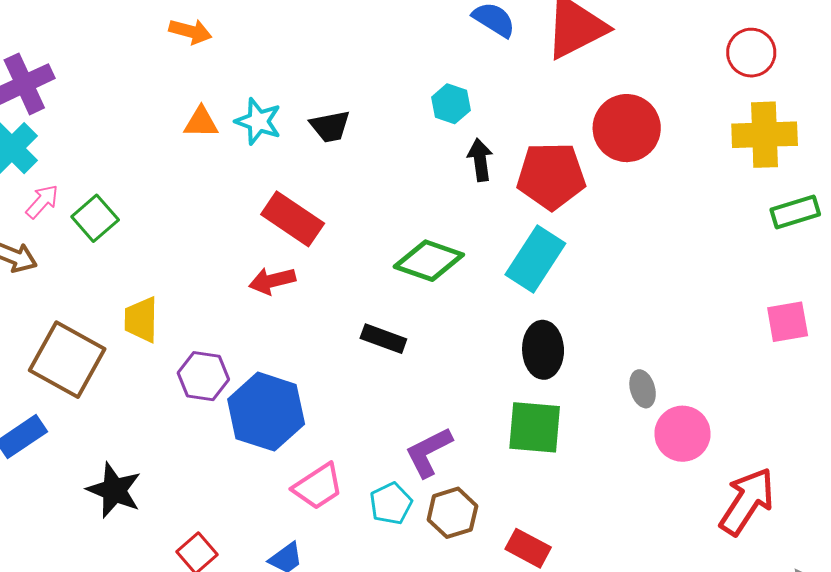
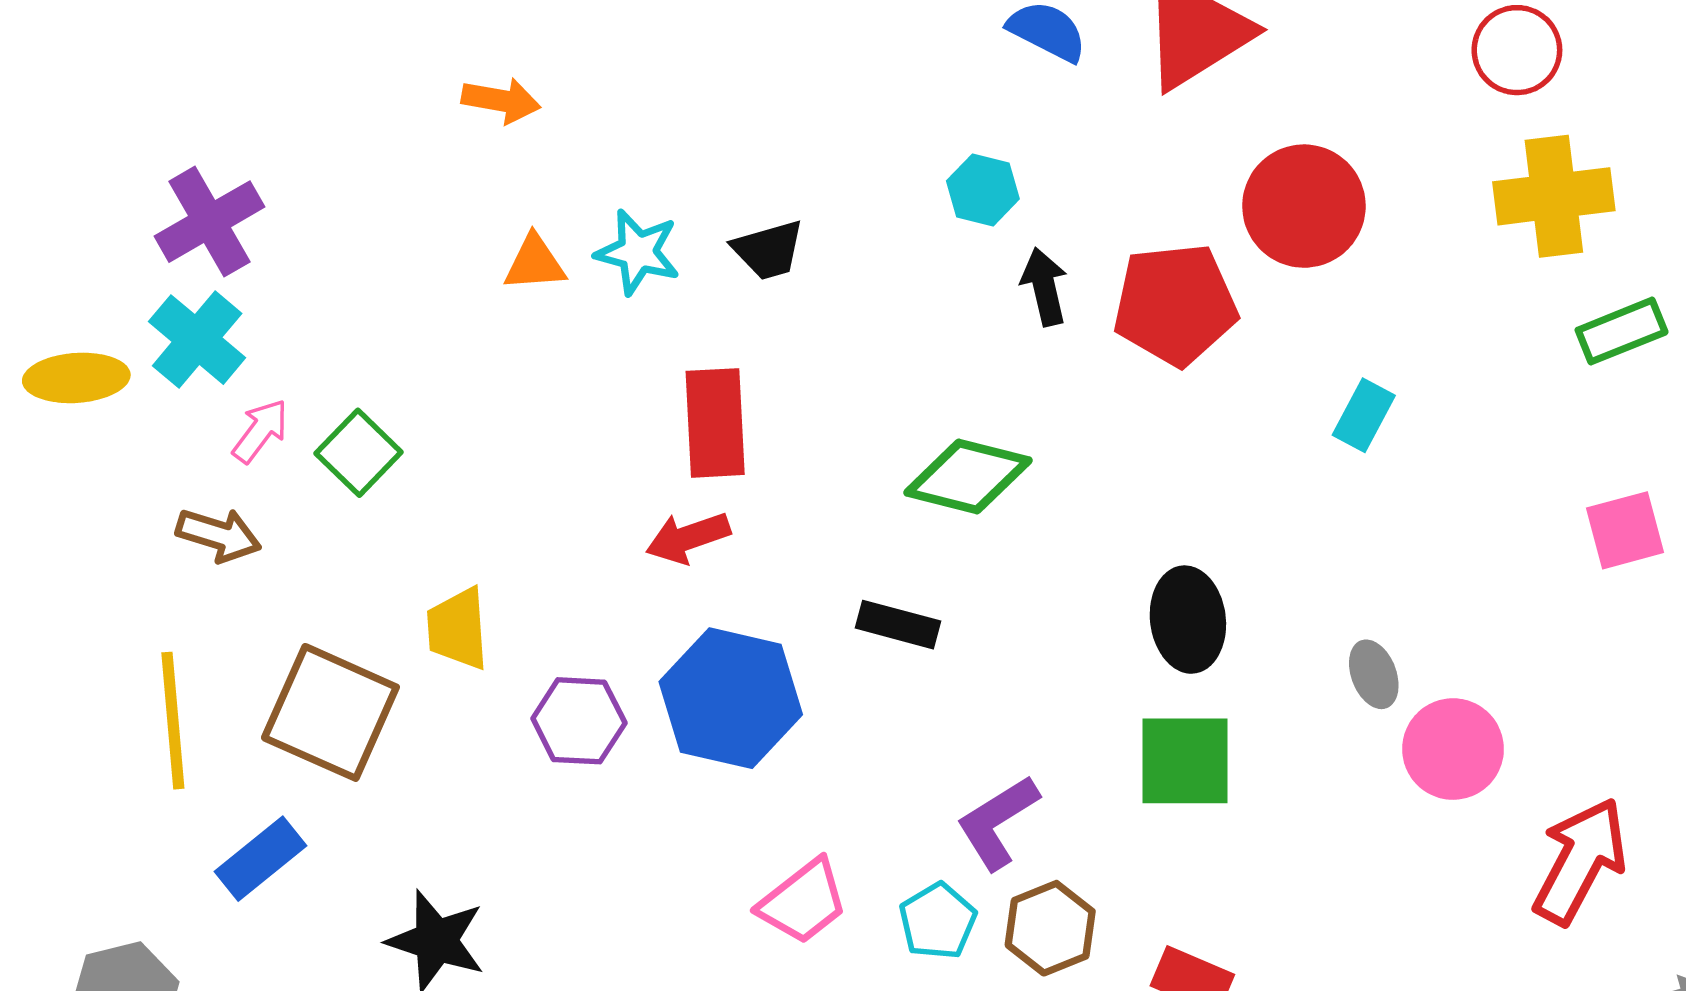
red rectangle: (293, 219) -> (715, 423), turned 58
cyan rectangle: (535, 259) -> (1364, 415), moved, size x0.6
blue hexagon: (266, 412) -> (731, 698), moved

